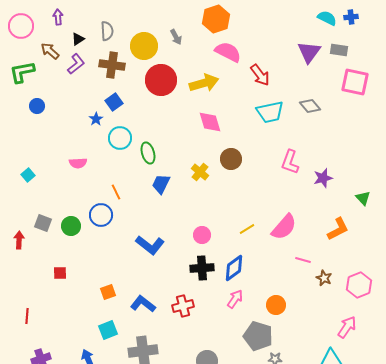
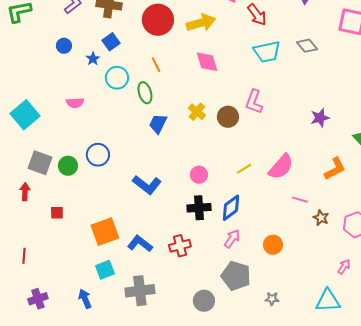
blue circle: (37, 106) -> (64, 46), moved
brown circle: (231, 159) -> (228, 117), moved
pink L-shape: (290, 162) -> (254, 102), moved
cyan square: (28, 175) -> (25, 115), size x2.0
orange line: (116, 192) -> (156, 65), moved
gray square: (43, 223) -> (40, 163), size x1.4
red arrow: (19, 240) -> (25, 192), moved
orange square: (108, 292) -> (105, 232), size x1.8
pink arrow: (347, 327) -> (344, 267), size x0.7
gray pentagon: (258, 336) -> (236, 276), moved

